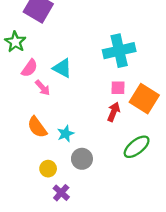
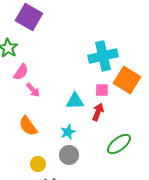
cyan triangle: (62, 68) -> (75, 101), moved, turned -30
orange square: (144, 99) -> (127, 80), moved
cyan star: (66, 134) -> (68, 132), moved

